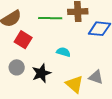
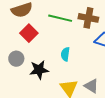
cyan semicircle: (63, 52) -> (65, 54), turned -112

